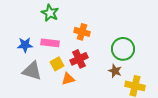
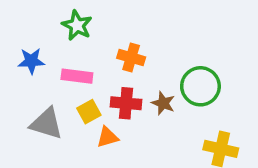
blue star: (25, 45) -> (31, 61), moved
red cross: (79, 59) -> (126, 103), turned 30
brown star: (115, 71) -> (163, 103), moved

